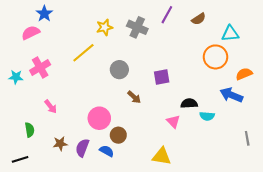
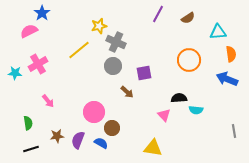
gray cross: (137, 27) -> (116, 42), moved
orange circle: (215, 57) -> (189, 60), moved
orange semicircle: (244, 74) -> (231, 54), moved, turned 105
purple square: (162, 77) -> (144, 73), moved
blue arrow: (231, 95) -> (227, 79), moved
black line: (20, 159) -> (31, 149), moved

